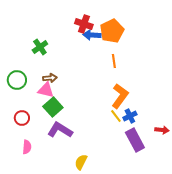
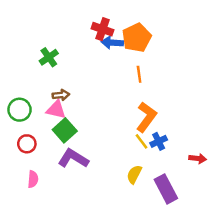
green circle: (17, 80) -> (20, 110), moved
purple rectangle: (135, 140) -> (166, 189), moved
yellow semicircle: (81, 162) -> (134, 174), moved

